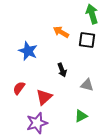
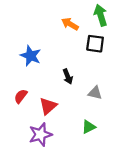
orange arrow: (61, 32) -> (70, 24), moved

